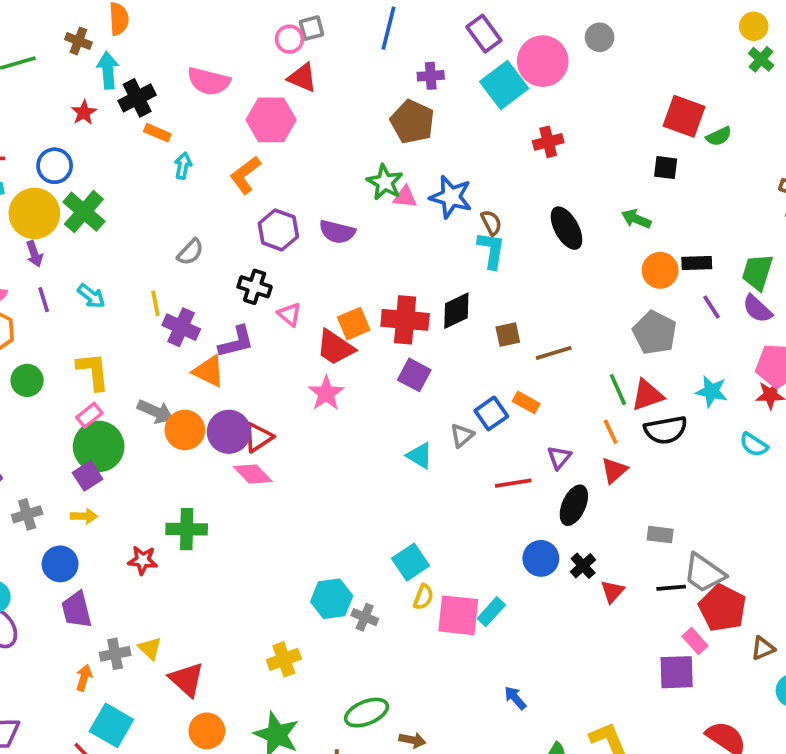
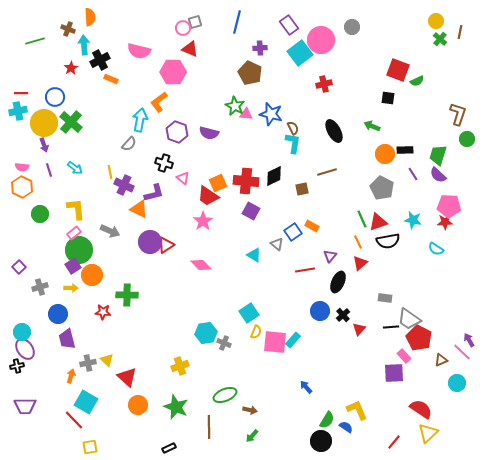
cyan arrow: (183, 166) -> (140, 120), moved, size x1.6
brown line: (554, 353) -> (327, 172), moved
orange circle: (185, 430) -> (92, 275), moved
gray triangle: (462, 435) -> (277, 244), turned -40
pink diamond: (253, 474) -> (201, 265), moved

